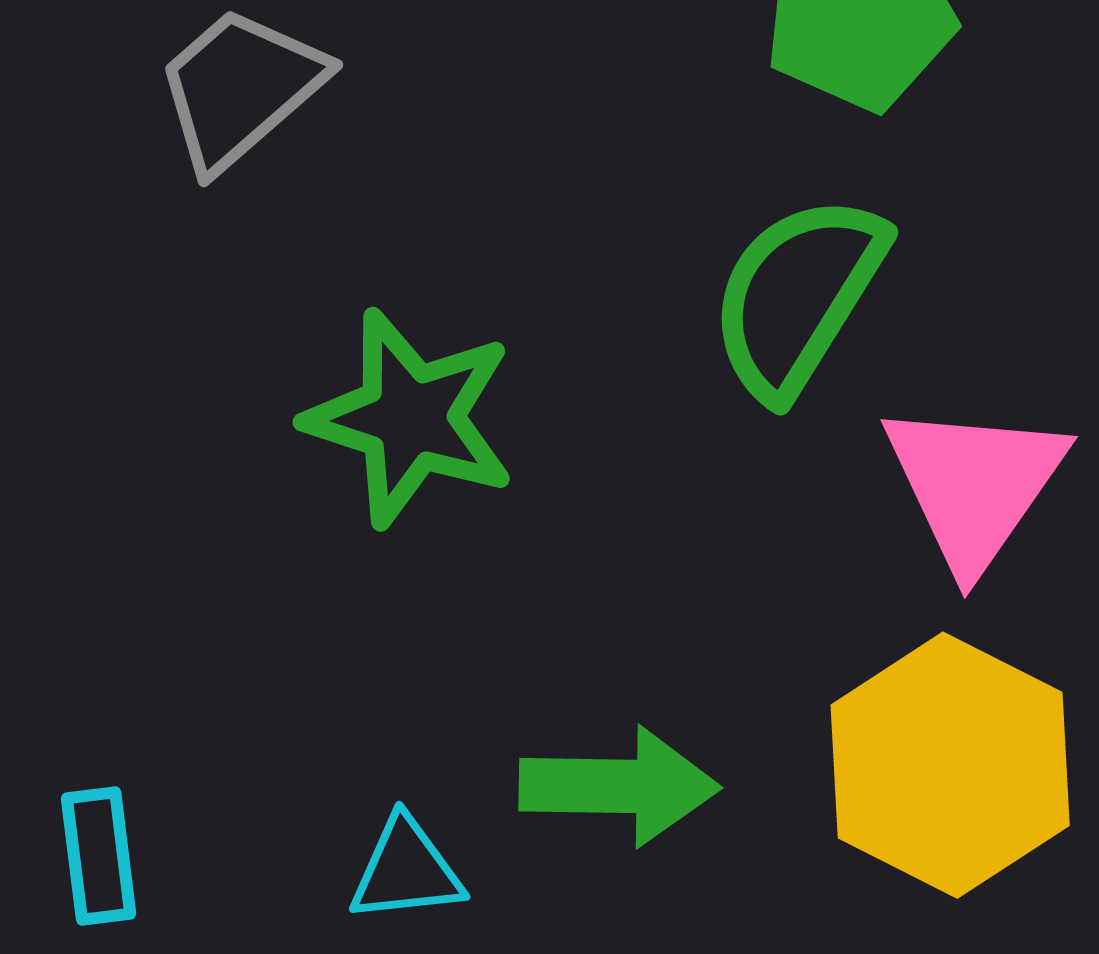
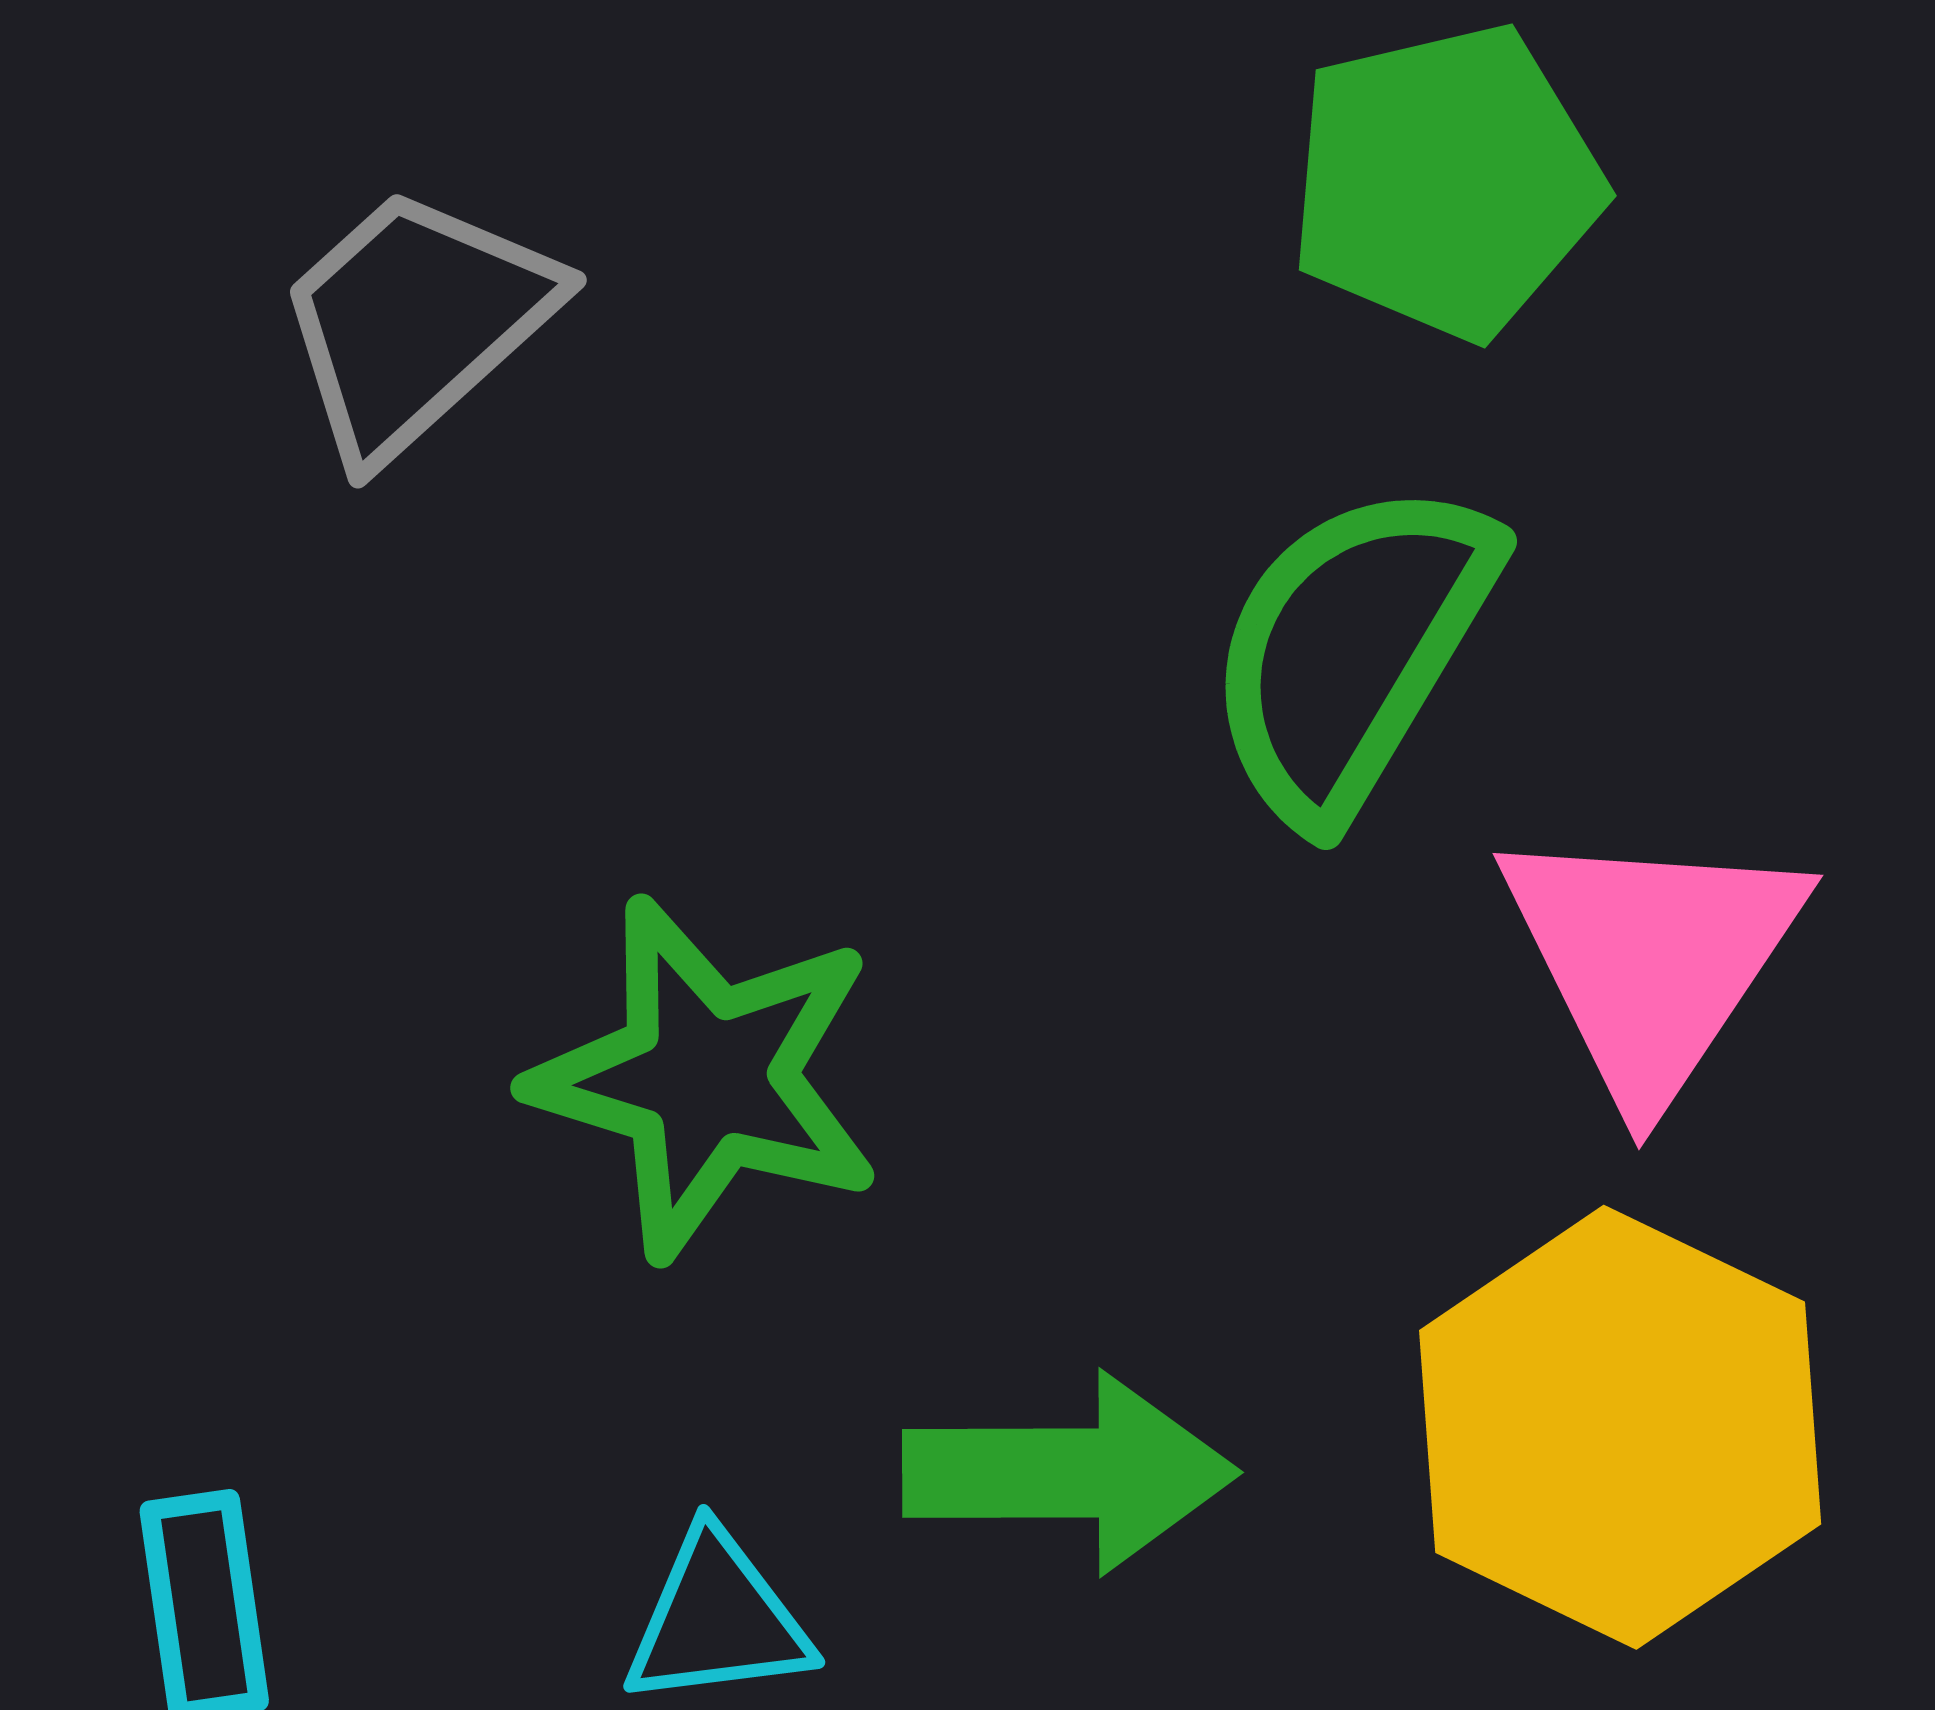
green star: (410, 418) -> (707, 1078), moved

